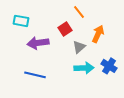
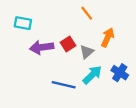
red square: (65, 29) -> (68, 44), moved
cyan arrow: (84, 68) -> (92, 75), turned -42
blue line: (35, 75) -> (64, 85), moved

